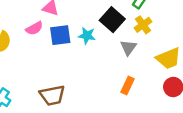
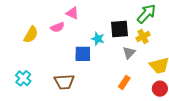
black square: (112, 20) -> (119, 29), turned 36
blue square: (60, 35) -> (83, 54), moved

